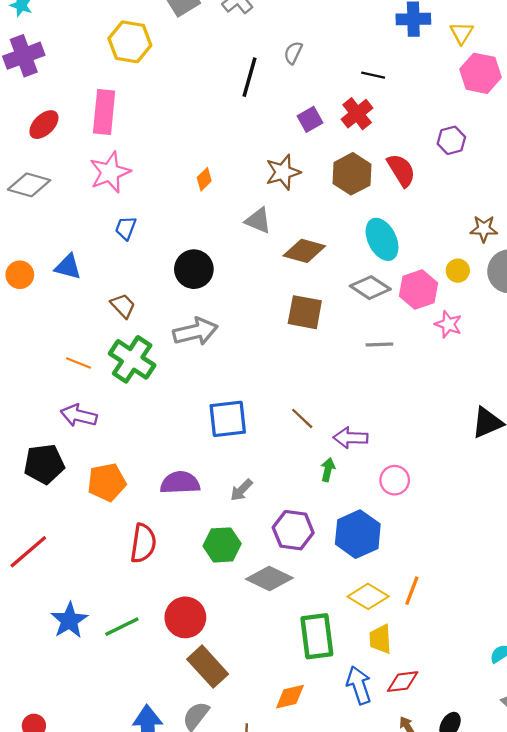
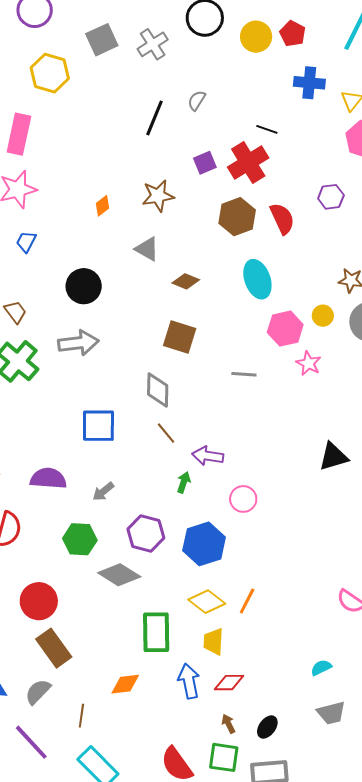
red cross: (357, 114) -> (248, 162), size x1.4
brown star: (283, 172) -> (158, 196), moved
brown diamond: (304, 251) -> (186, 281), size x0.7
gray diamond: (370, 288) -> (158, 390), moved, turned 51

